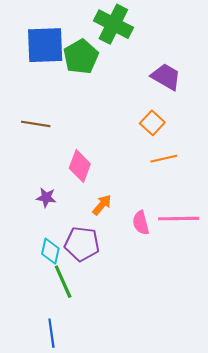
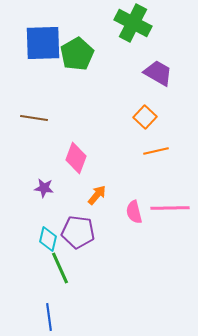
green cross: (113, 24) -> (133, 23), moved

